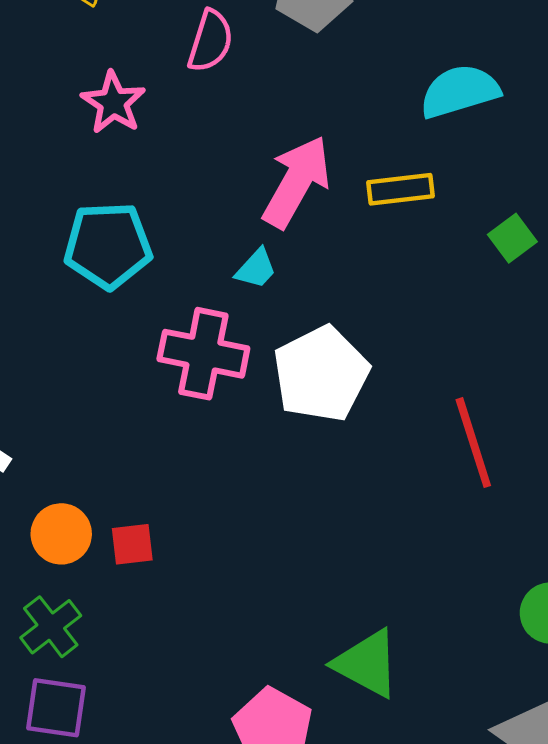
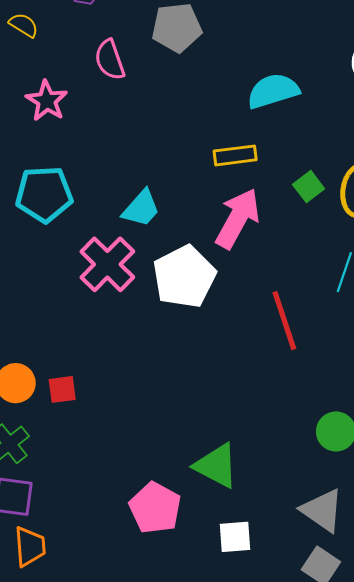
pink semicircle: (210, 41) -> (110, 60), turned 144
pink arrow: (297, 182) -> (238, 218), moved
cyan trapezoid: (256, 269) -> (141, 208), size x1.4
pink cross: (203, 354) -> (107, 264), turned 34

